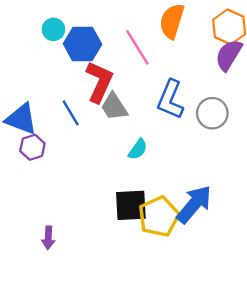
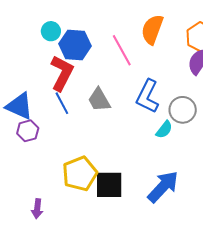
red L-shape: (99, 82) -> (62, 73), moved
cyan semicircle: (138, 149) -> (164, 130), moved
yellow pentagon: (159, 216) -> (80, 174), moved

